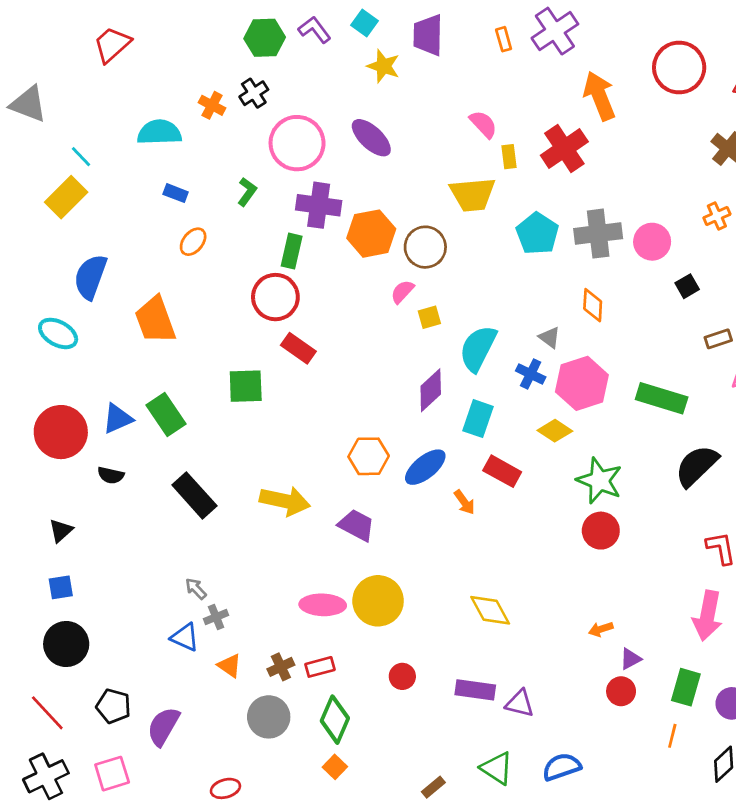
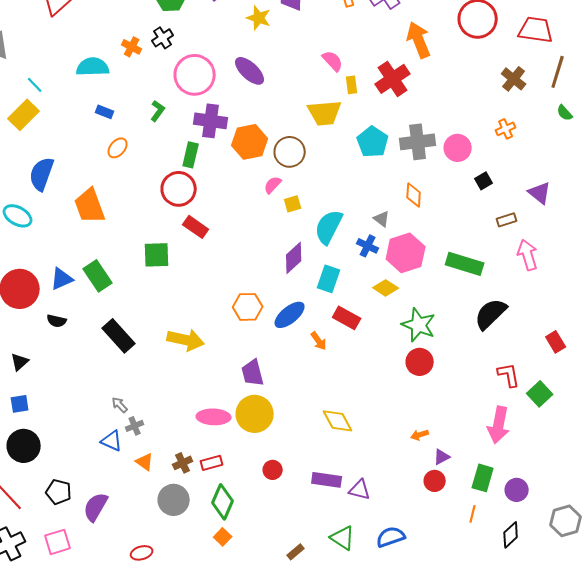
purple trapezoid: (356, 525) -> (253, 373), moved, turned -132

